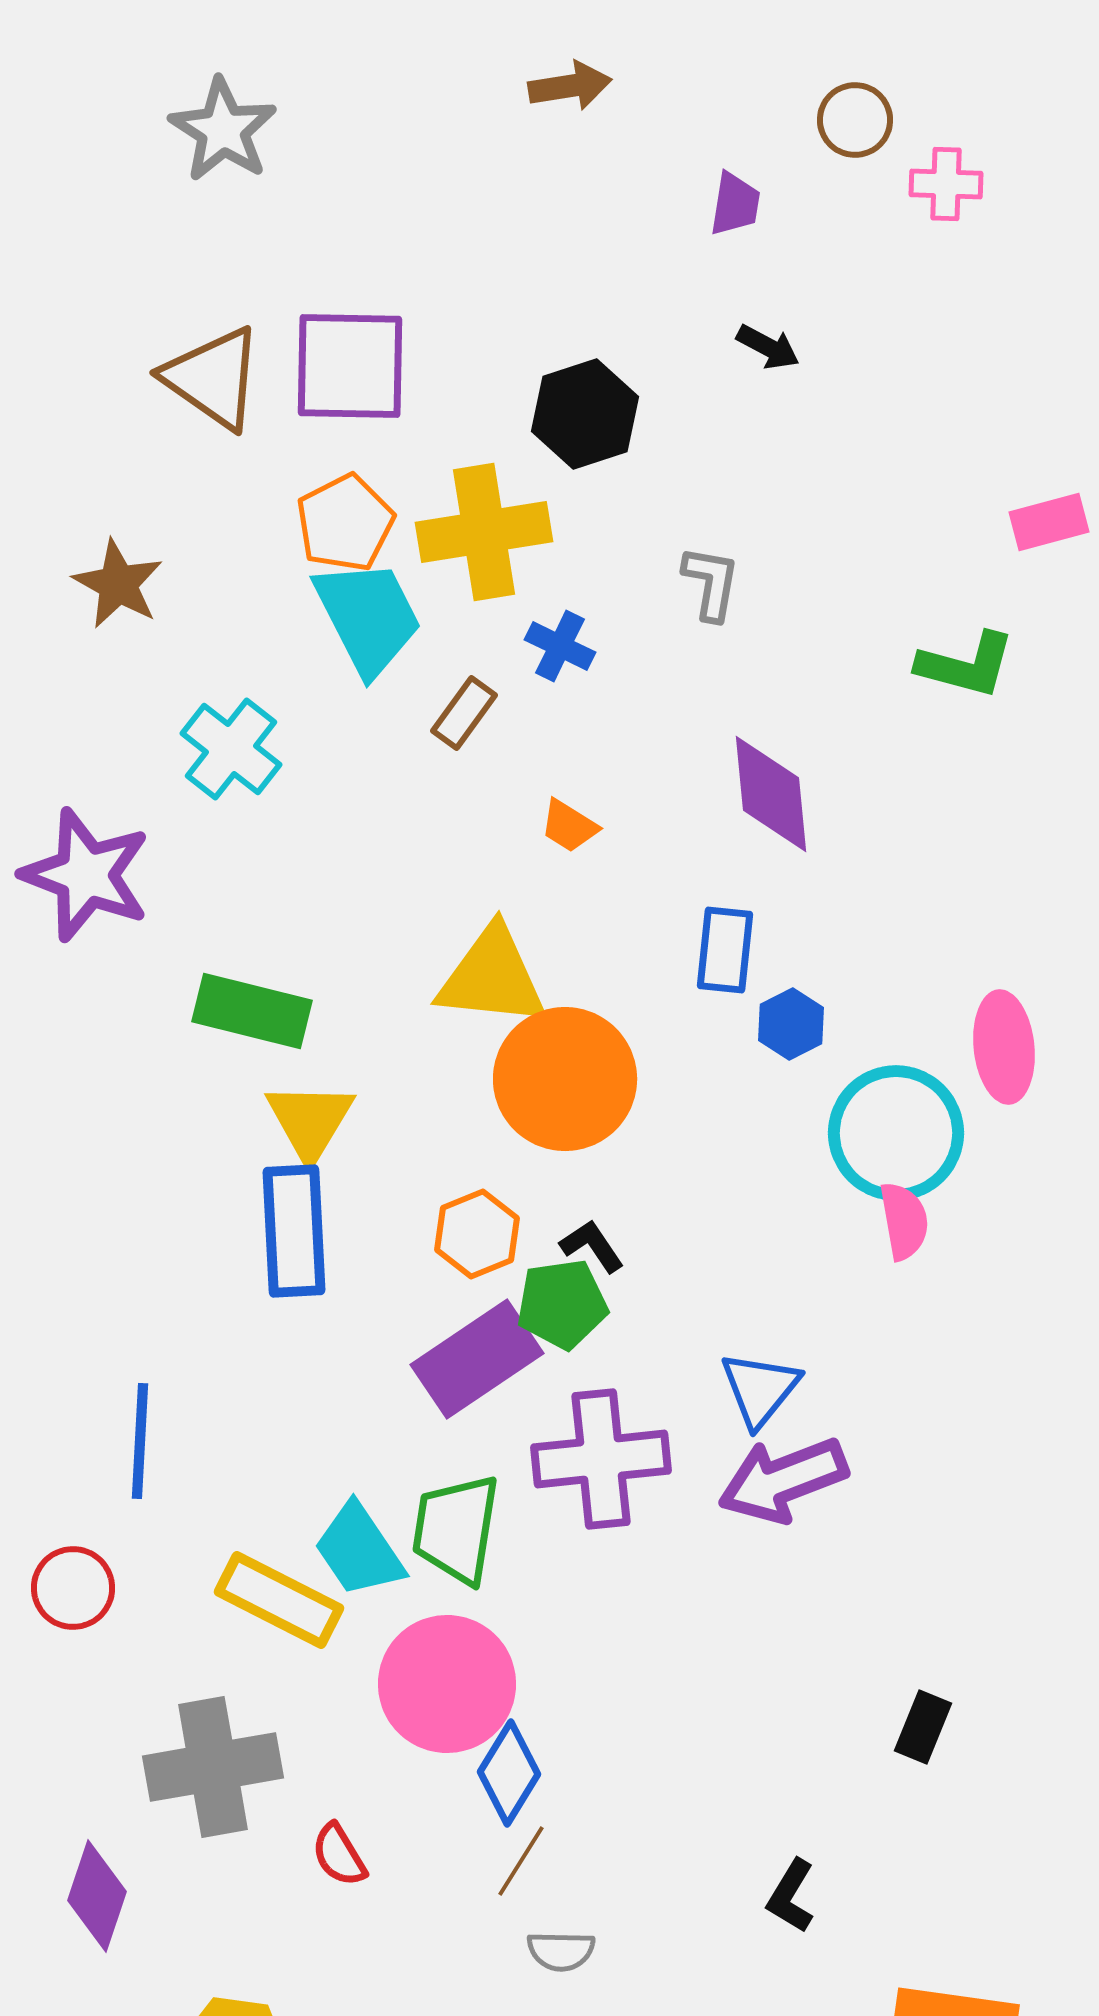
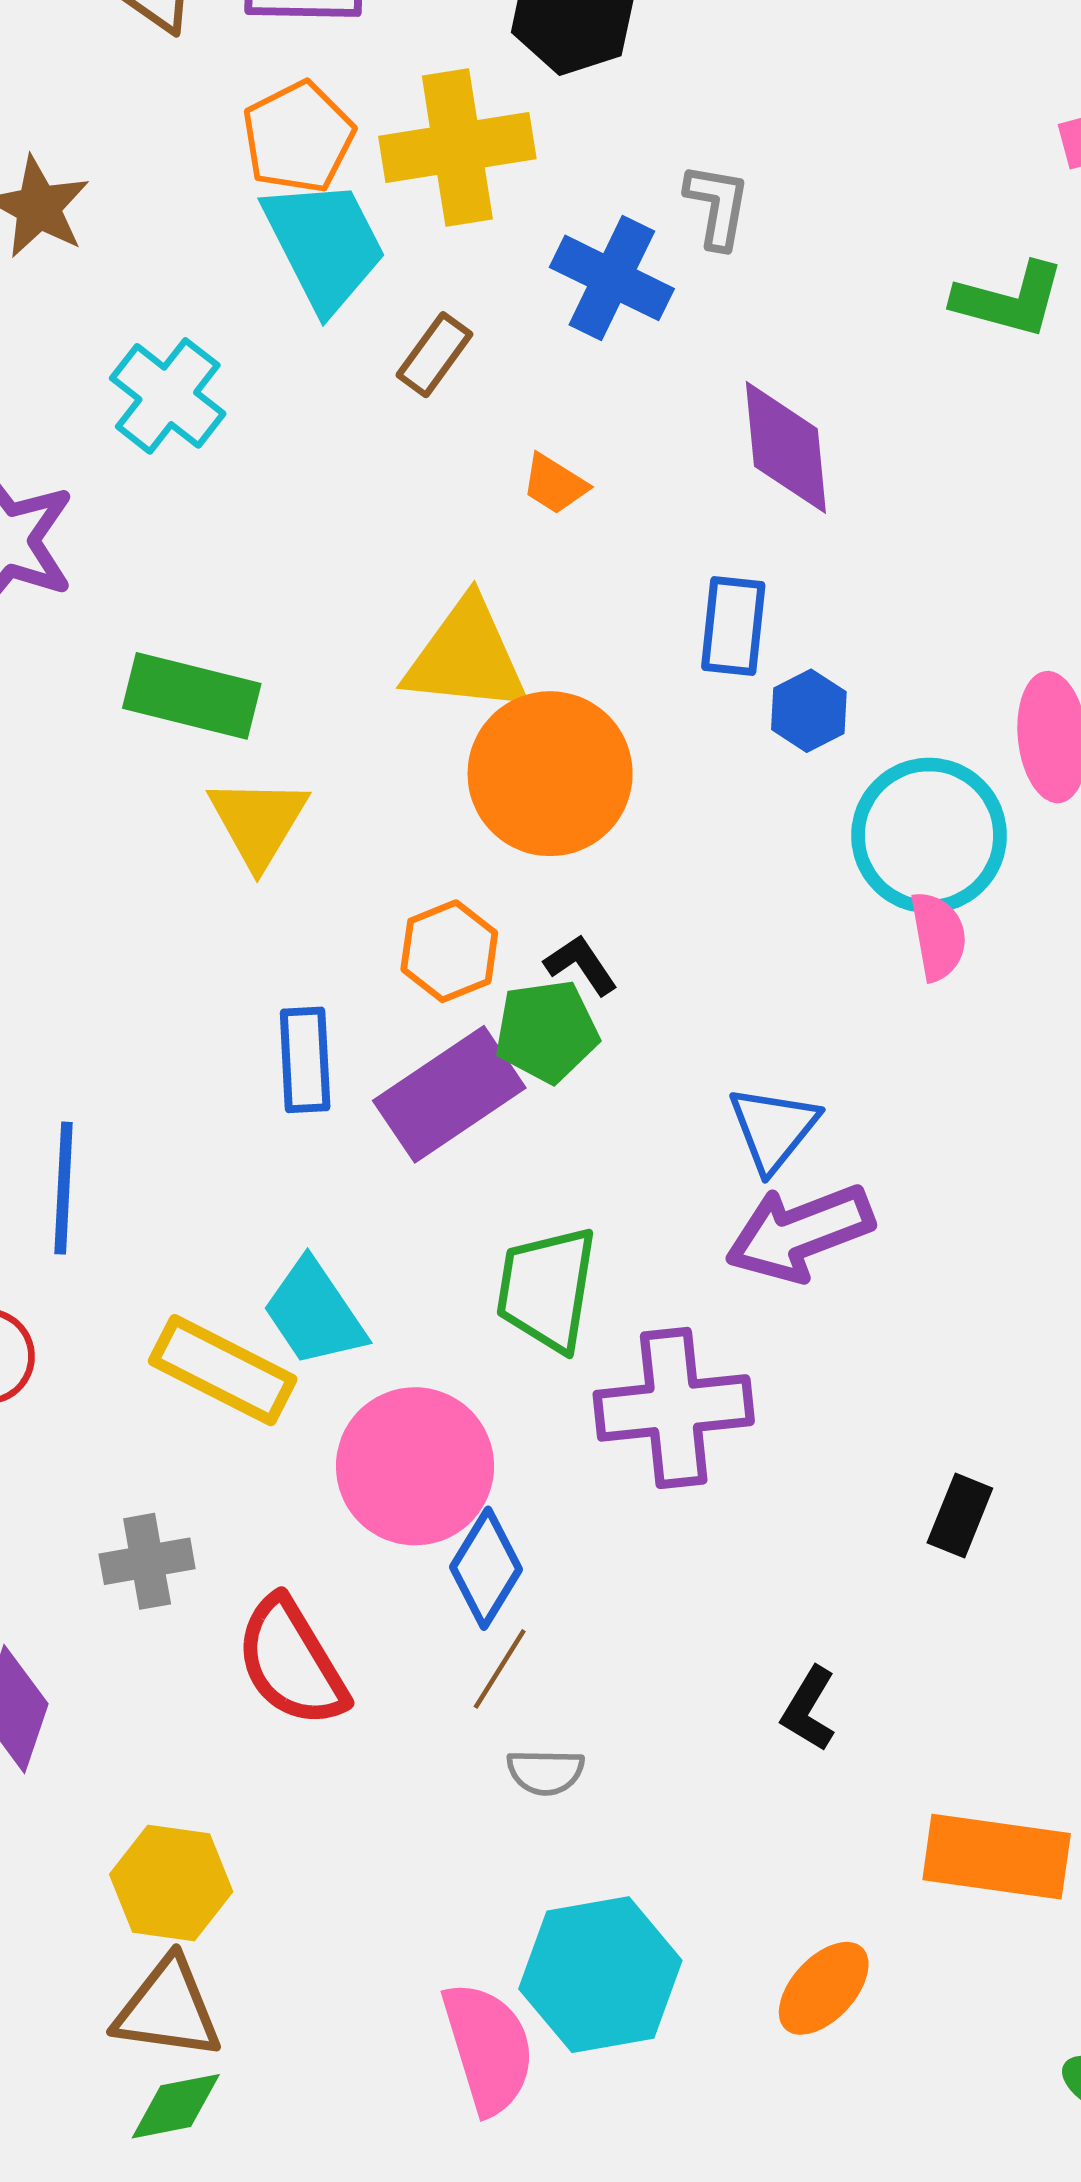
blue cross: (560, 646) -> (612, 278), moved, size x1.5
blue rectangle: (294, 1231) -> (305, 1060), moved, size x0.7
purple cross: (601, 1459) -> (674, 1408), moved
green trapezoid: (456, 1529) -> (547, 1289), moved
gray cross: (213, 1767) -> (147, 1561), size x0.6
red semicircle: (339, 1855) -> (291, 1662), size x1.8

